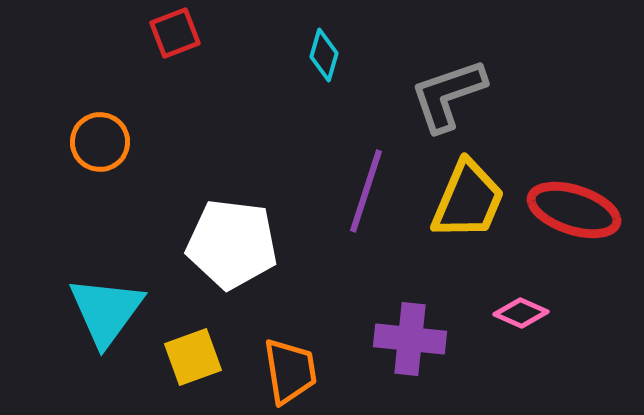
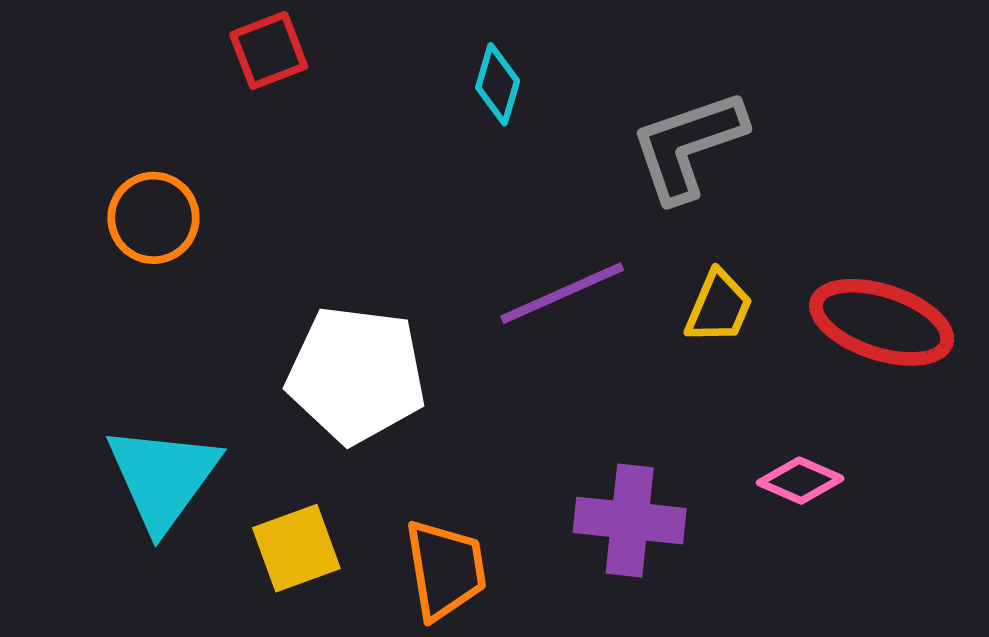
purple line: (366, 191) -> (562, 293), turned 48
yellow trapezoid: (468, 200) -> (719, 307), size x0.6

